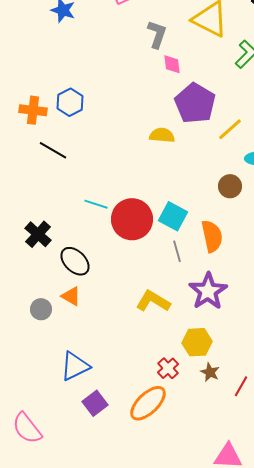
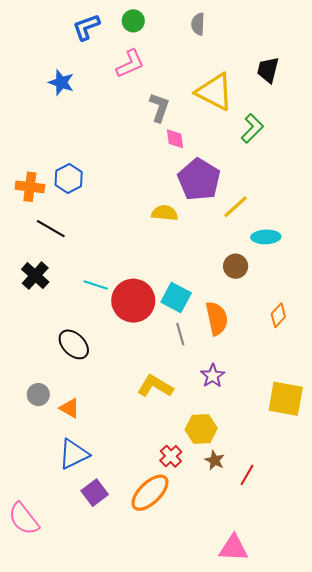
black cross: (38, 234) -> (35, 276), moved
purple star: (208, 291) -> (213, 376), size x0.6
orange triangle: (71, 296) -> (70, 408), moved

